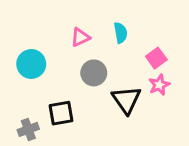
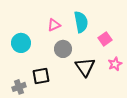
cyan semicircle: (121, 33) -> (81, 22), size x1.5
pink star: (159, 85) -> (115, 64), moved

